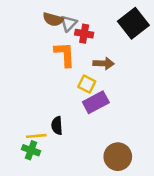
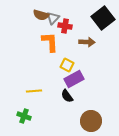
brown arrow: (104, 63) -> (87, 42), moved
black semicircle: (57, 126) -> (67, 96), moved, turned -32
yellow line: (36, 136) -> (34, 91), moved

